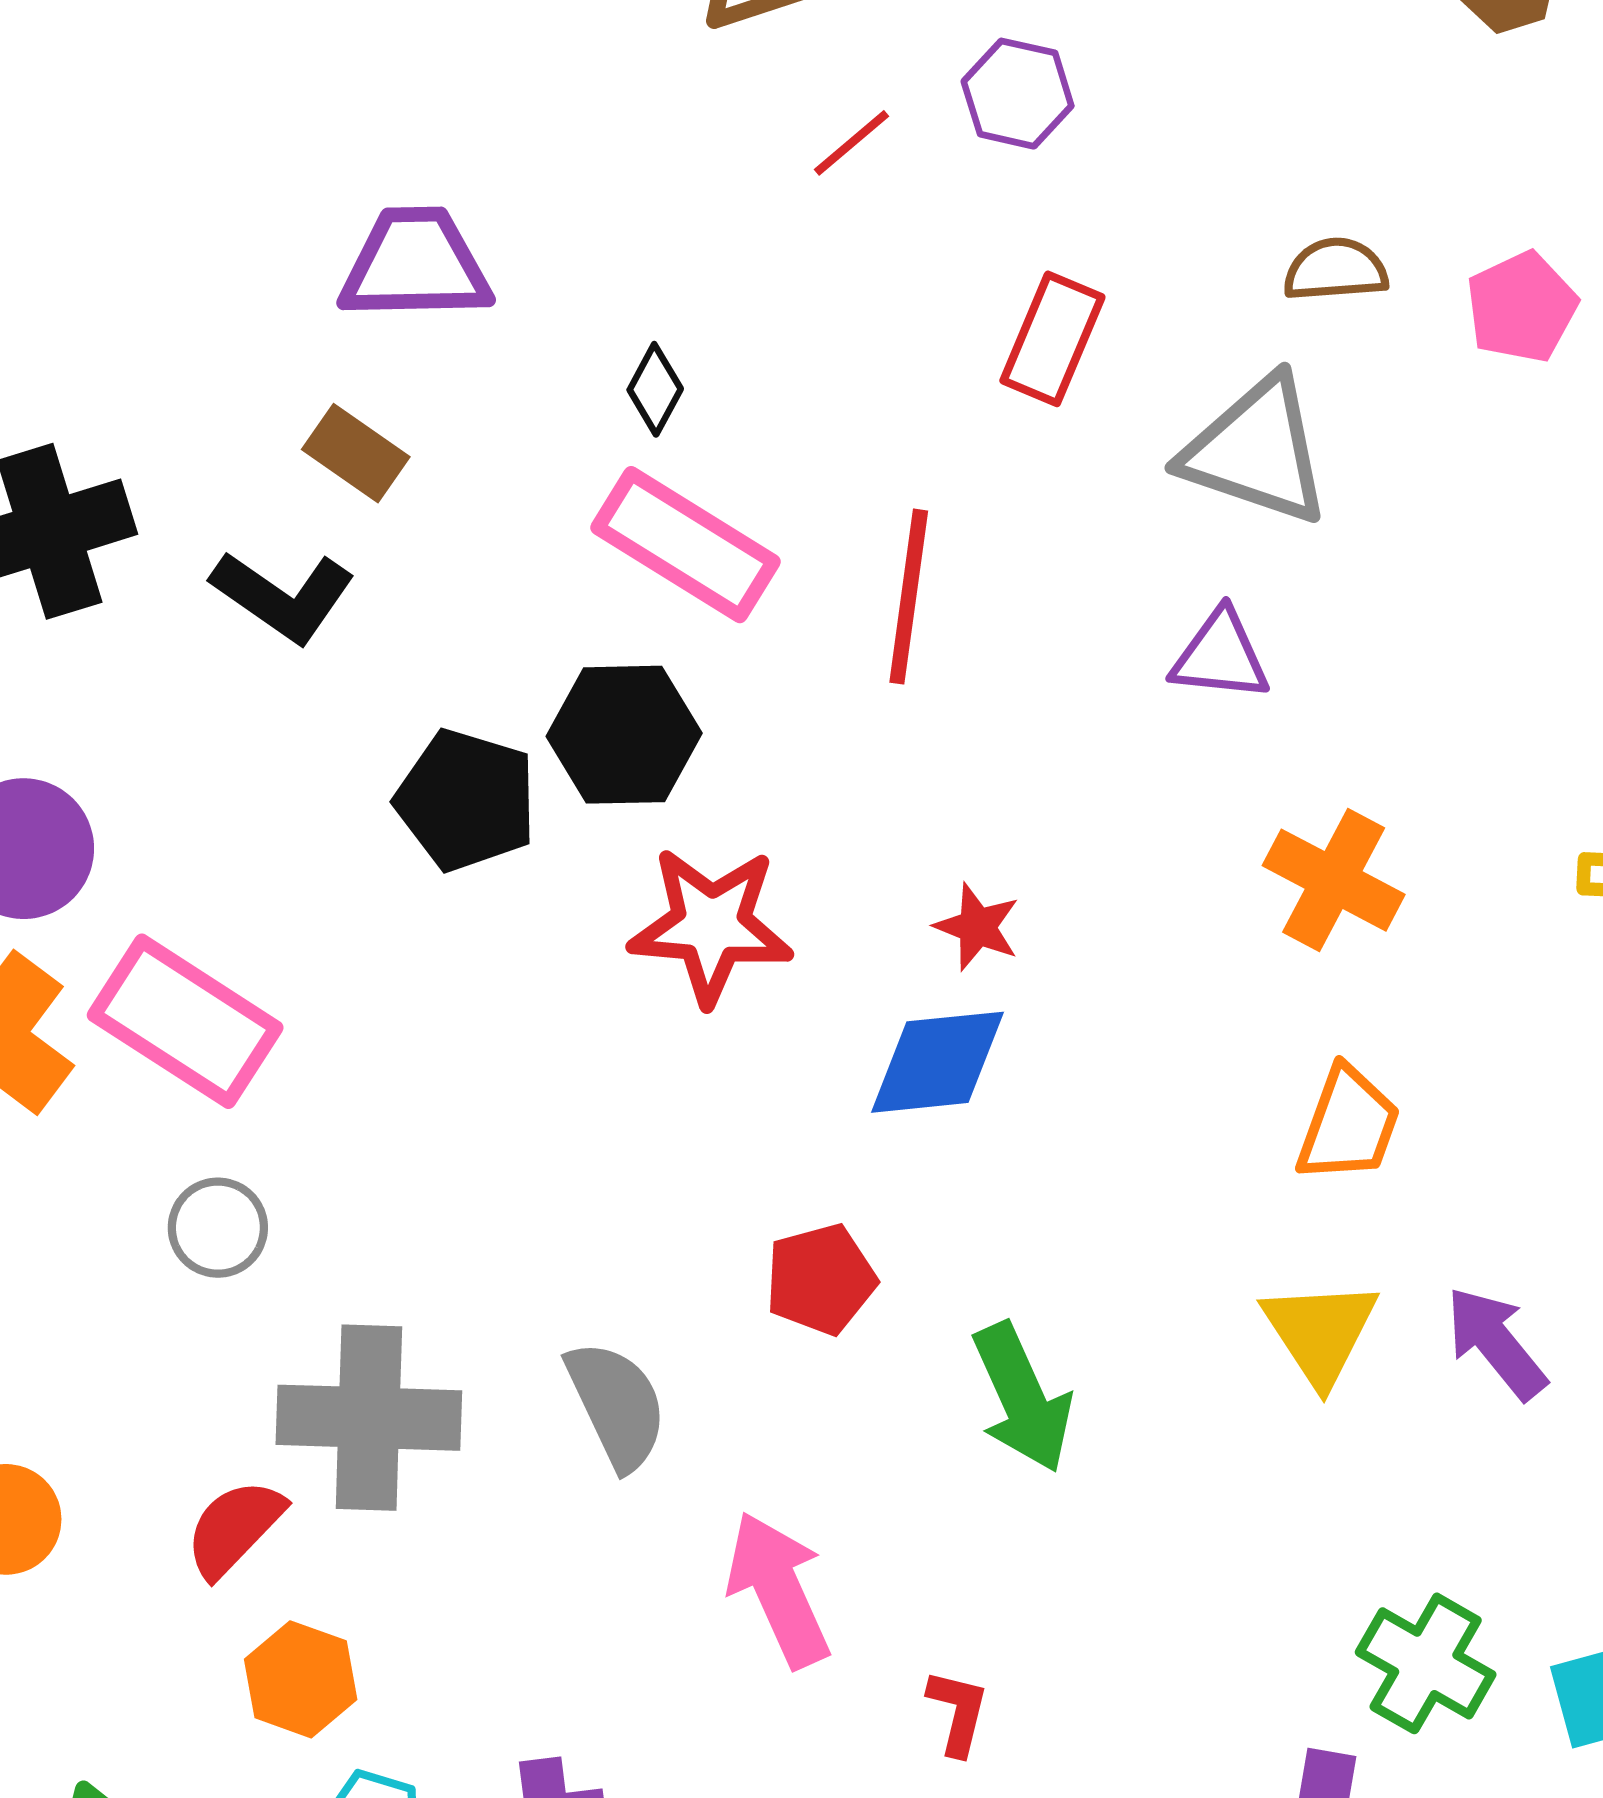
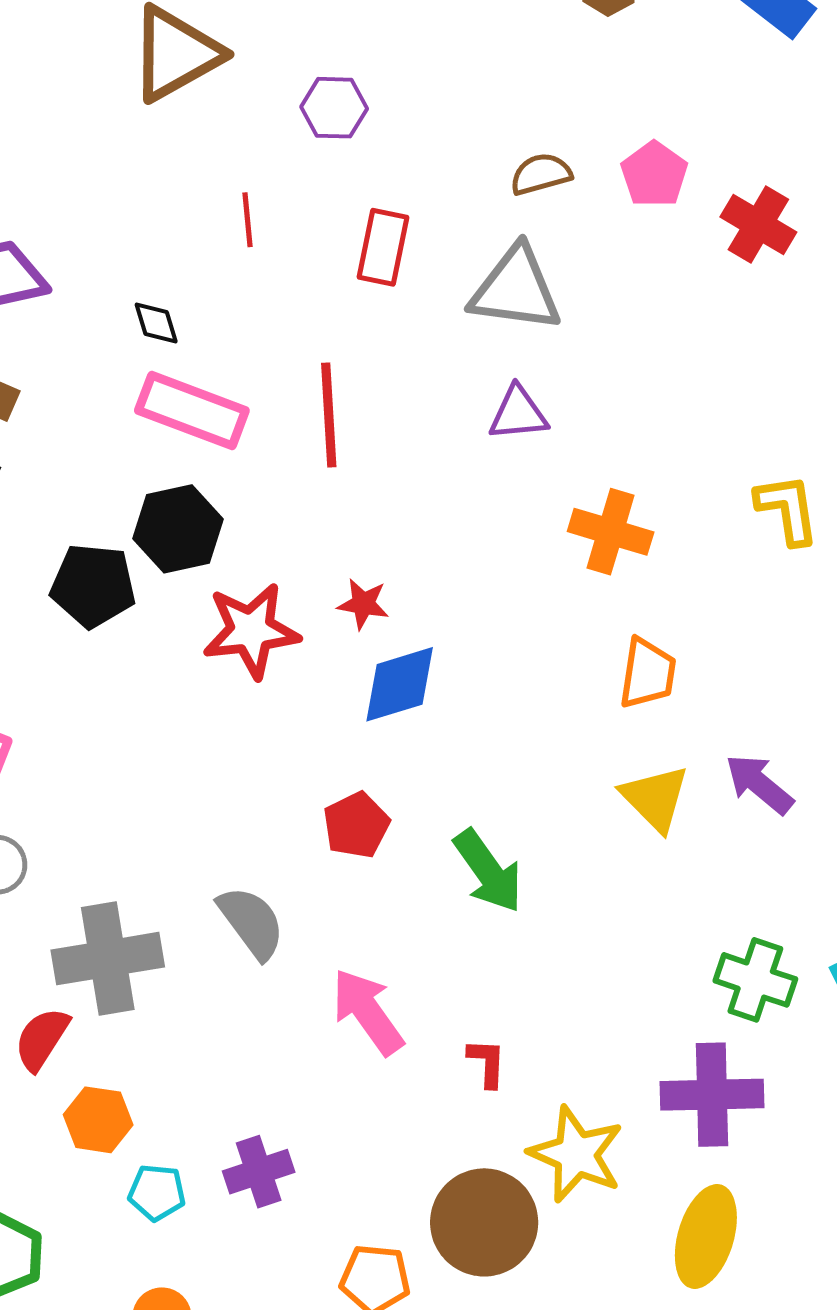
red line: (851, 143) -> (247, 220), moved, turned -44
black diamond: (655, 389) -> (156, 323), turned -34
red star: (977, 927) -> (363, 604), moved

